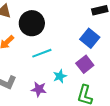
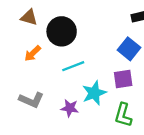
purple square: (85, 64) -> (123, 79), turned 30
cyan star: (60, 76) -> (94, 93), size x1.5

